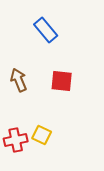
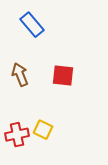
blue rectangle: (46, 30) -> (32, 25), moved

